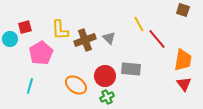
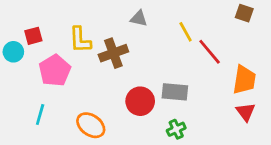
gray triangle: (109, 38) -> (139, 18), moved, turned -32
orange ellipse: (76, 85) -> (91, 125), moved
green cross: (107, 97) -> (176, 129), moved

